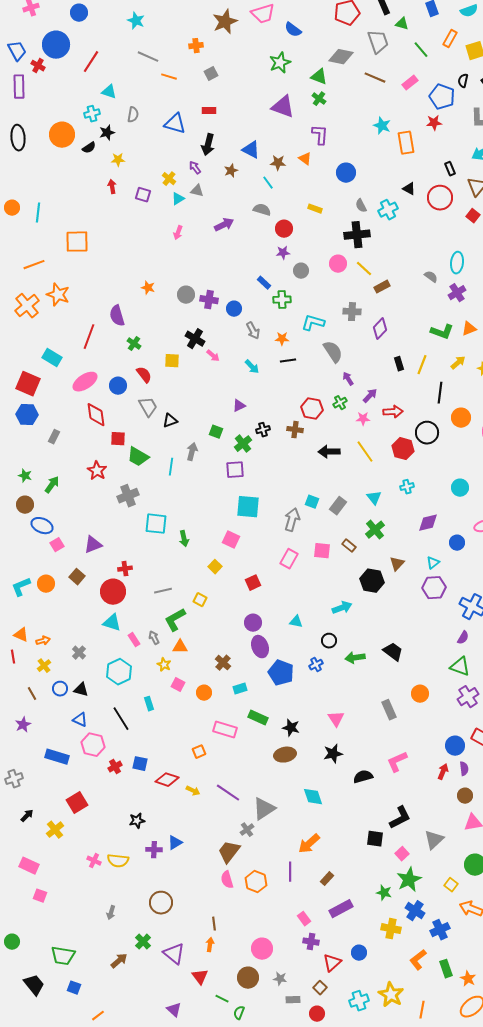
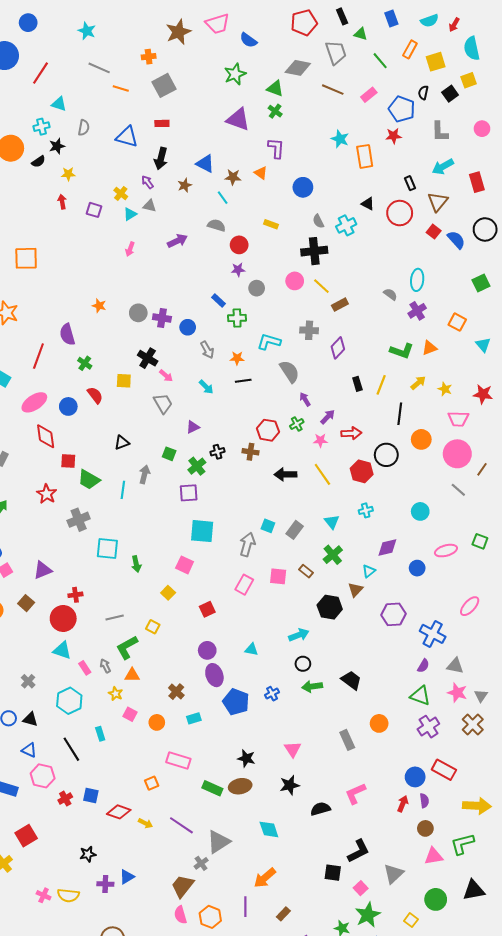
gray square: (211, 74) -> (164, 85), size x1.6
gray trapezoid: (148, 407) -> (163, 403), moved
cyan triangle: (433, 563) -> (369, 571), moved
black circle: (329, 641) -> (303, 664), moved
green rectangle: (258, 718) -> (212, 788), moved

